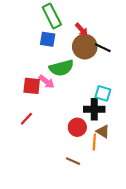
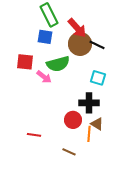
red arrow: (82, 30) -> (77, 28), size x1.5
red square: (32, 86) -> (25, 62), moved
cyan square: (103, 93) -> (98, 78), moved
red line: (26, 119) -> (34, 135), moved, turned 56

